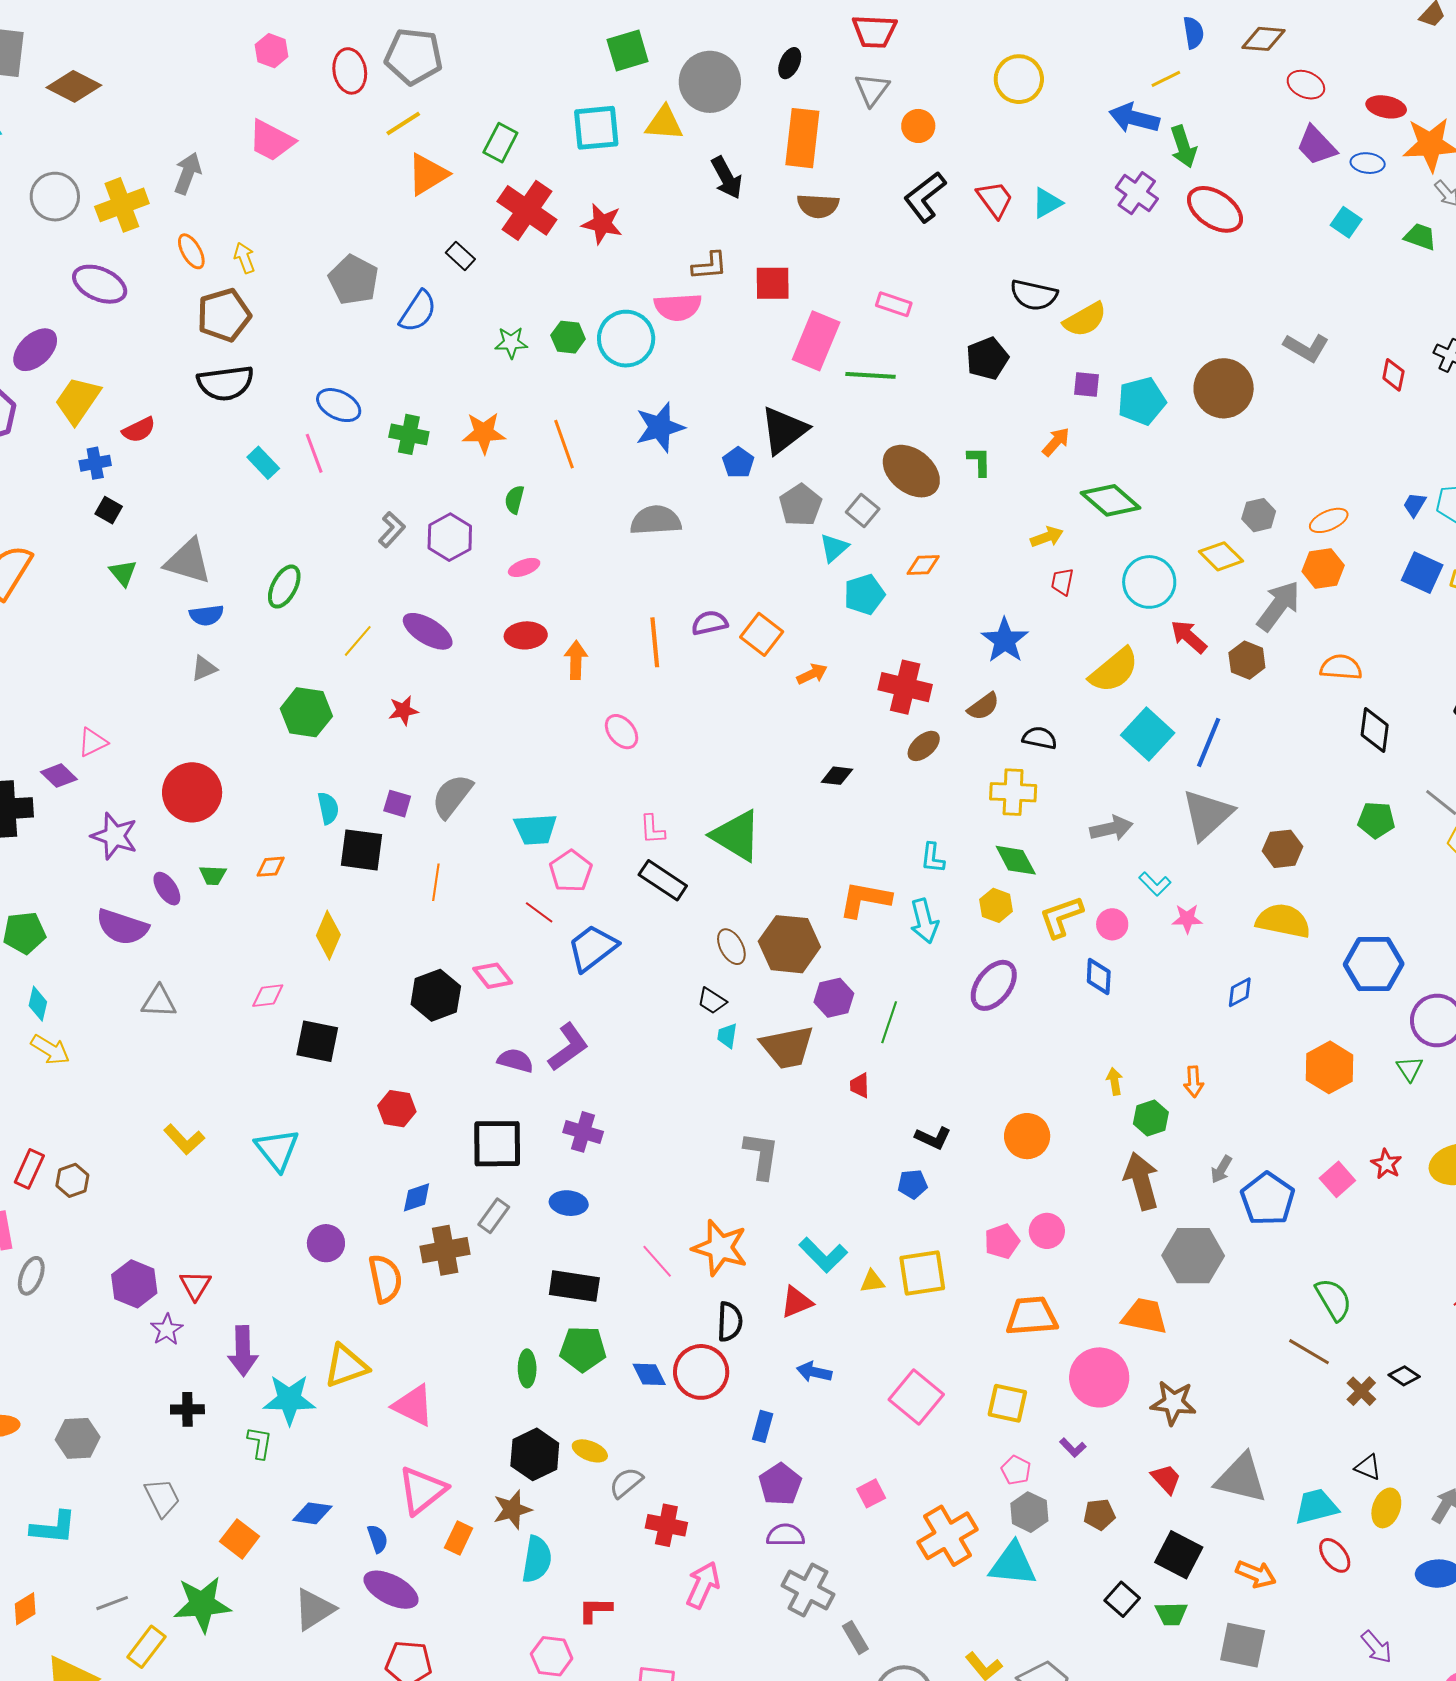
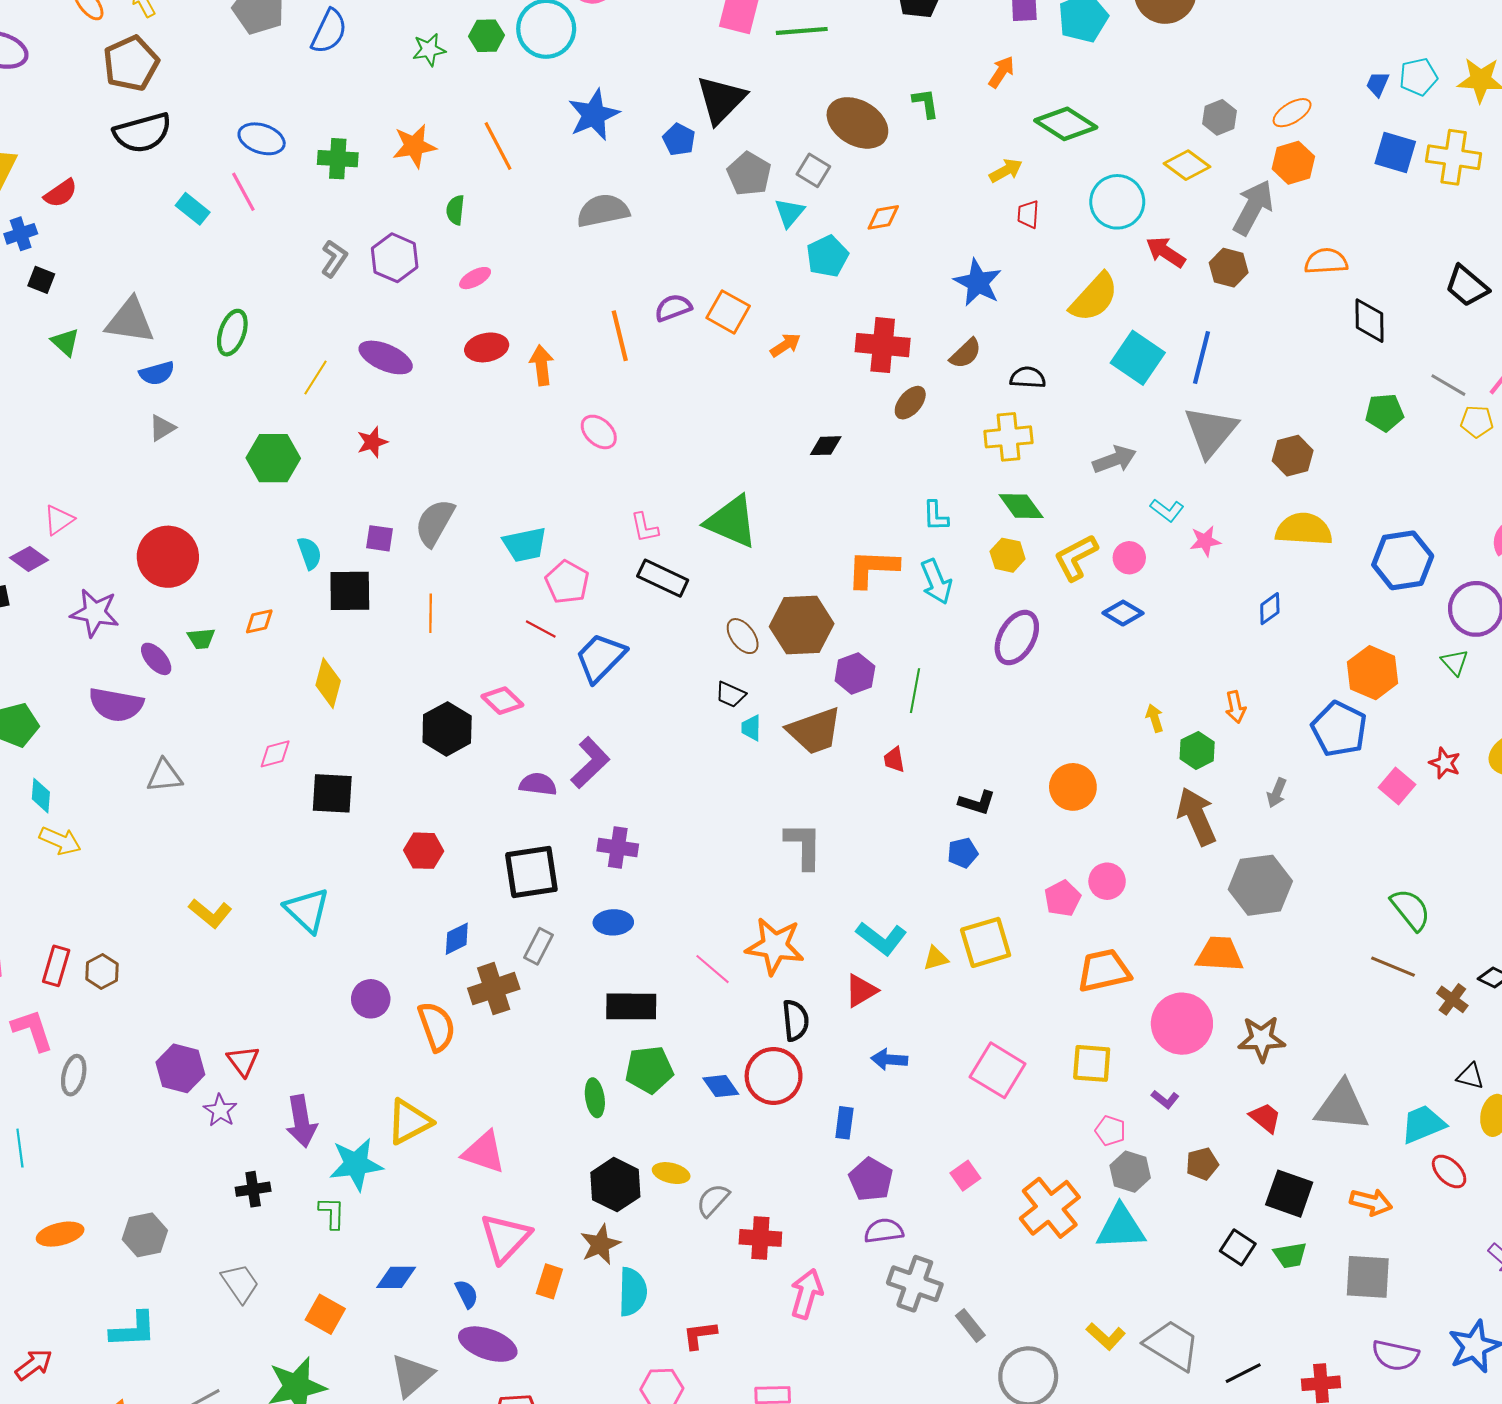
blue diamond: (1099, 976) -> (1123, 613), turned -54
blue pentagon: (1268, 1199) -> (1339, 729), moved

